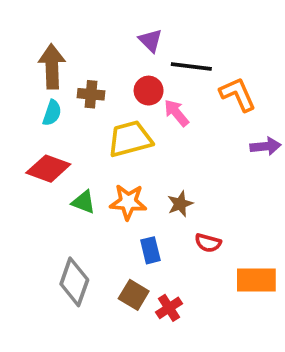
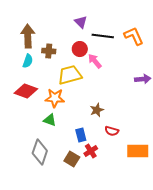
orange L-shape: (238, 94) -> (134, 36), moved
green triangle: (84, 202) -> (50, 120), moved
orange star: (128, 202) -> (55, 98), moved
red cross: (169, 308) -> (91, 151), moved

